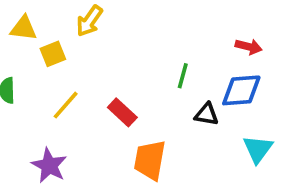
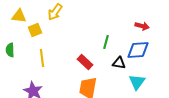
yellow line: (66, 105) -> (42, 58), turned -48
red rectangle: (122, 112) -> (85, 62), moved
cyan triangle: (258, 149) -> (137, 82), moved

